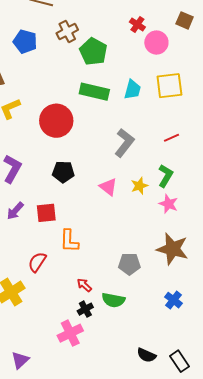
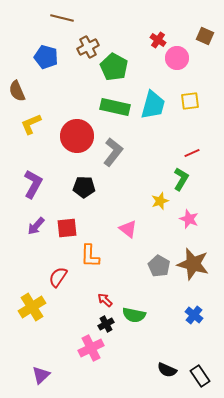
yellow square: (169, 86) -> (190, 101), size x0.7
cyan trapezoid: (132, 90) -> (153, 105), size x1.4
gray L-shape: (124, 143) -> (113, 152), moved
green L-shape: (165, 176) -> (181, 179), moved
pink triangle: (108, 187) -> (128, 229), moved
gray pentagon: (129, 264) -> (159, 266), moved, turned 30

